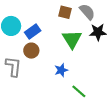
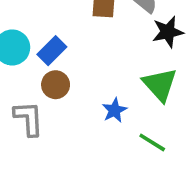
green triangle: (72, 39) -> (160, 84), moved

